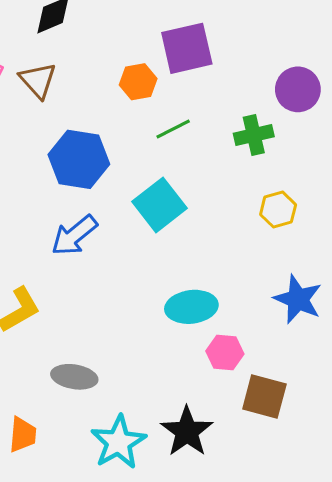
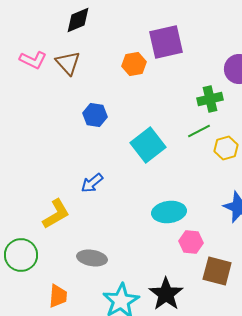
green line: (173, 129) -> (199, 131), moved
blue hexagon: (79, 159) -> (95, 115), size x0.6
blue arrow: (74, 235) -> (92, 183), moved, size x0.7

